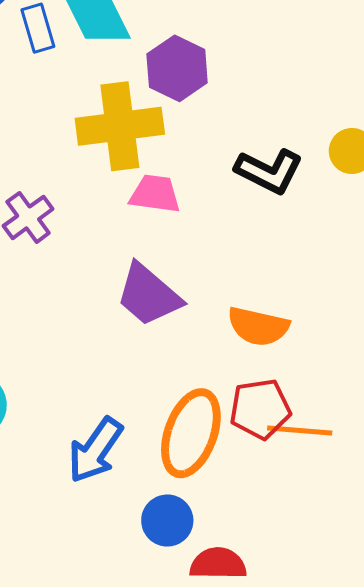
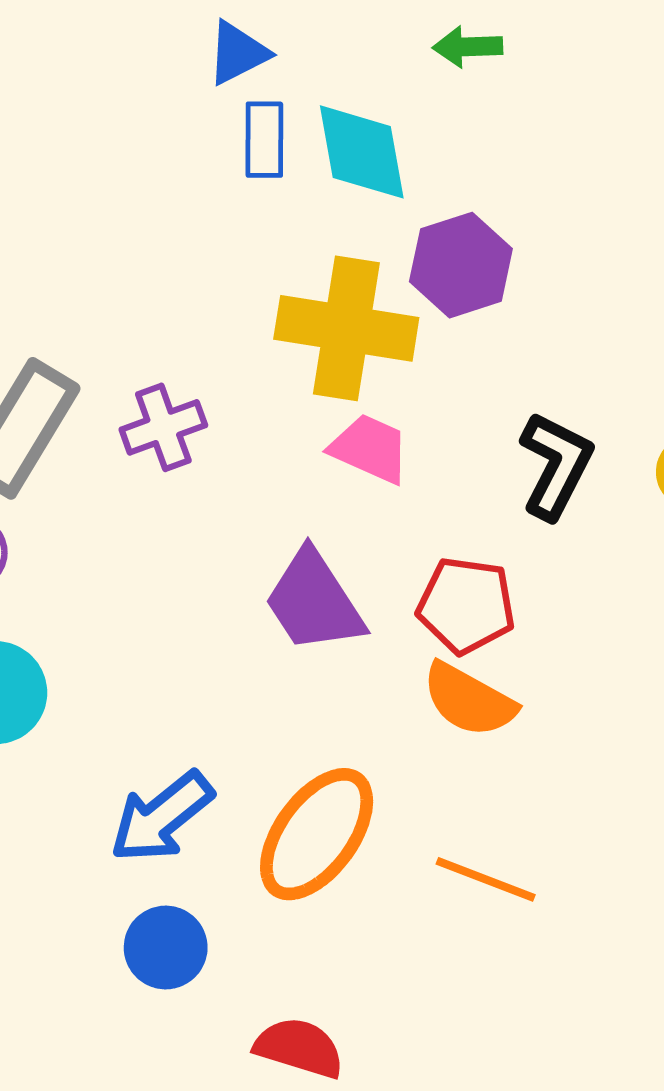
black L-shape: (269, 171) -> (556, 465), turned -106
red pentagon: (260, 409) -> (466, 605), moved
blue circle: (167, 521) -> (166, 948), moved

